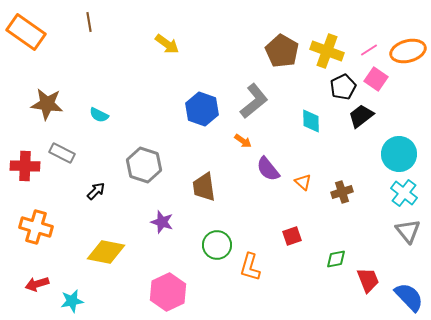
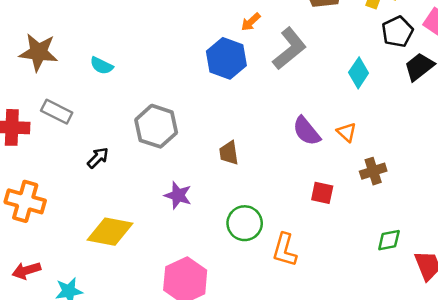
cyan diamond: (311, 121) -> (359, 73), turned 35
orange arrow: (243, 141) -> (251, 22), moved, turned 102
orange triangle: (303, 182) -> (346, 132), moved
brown trapezoid: (204, 187) -> (229, 153), size x0.7
brown cross: (342, 192) -> (373, 171), moved
red square: (292, 236) -> (322, 193), moved, turned 30

